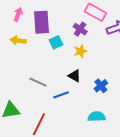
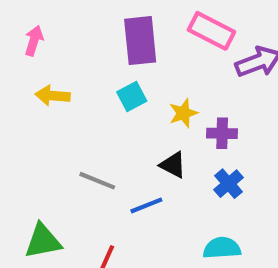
pink arrow: (18, 14) -> (34, 41), moved
purple rectangle: (41, 22) -> (140, 41), moved
purple cross: (80, 29) -> (222, 133), moved, turned -32

